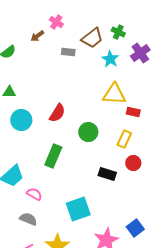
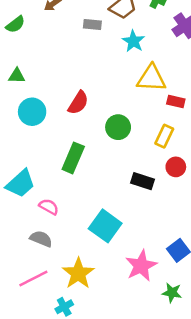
cyan star: (110, 59) -> (133, 41), moved
cyan square: (78, 209) -> (105, 226), turned -35

